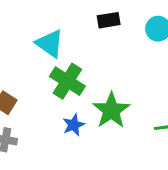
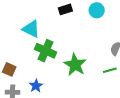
blue star: (74, 125) -> (36, 86), moved

